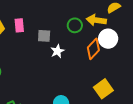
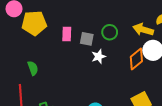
pink rectangle: (19, 25) -> (67, 34), moved
green circle: (75, 25) -> (110, 32), moved

